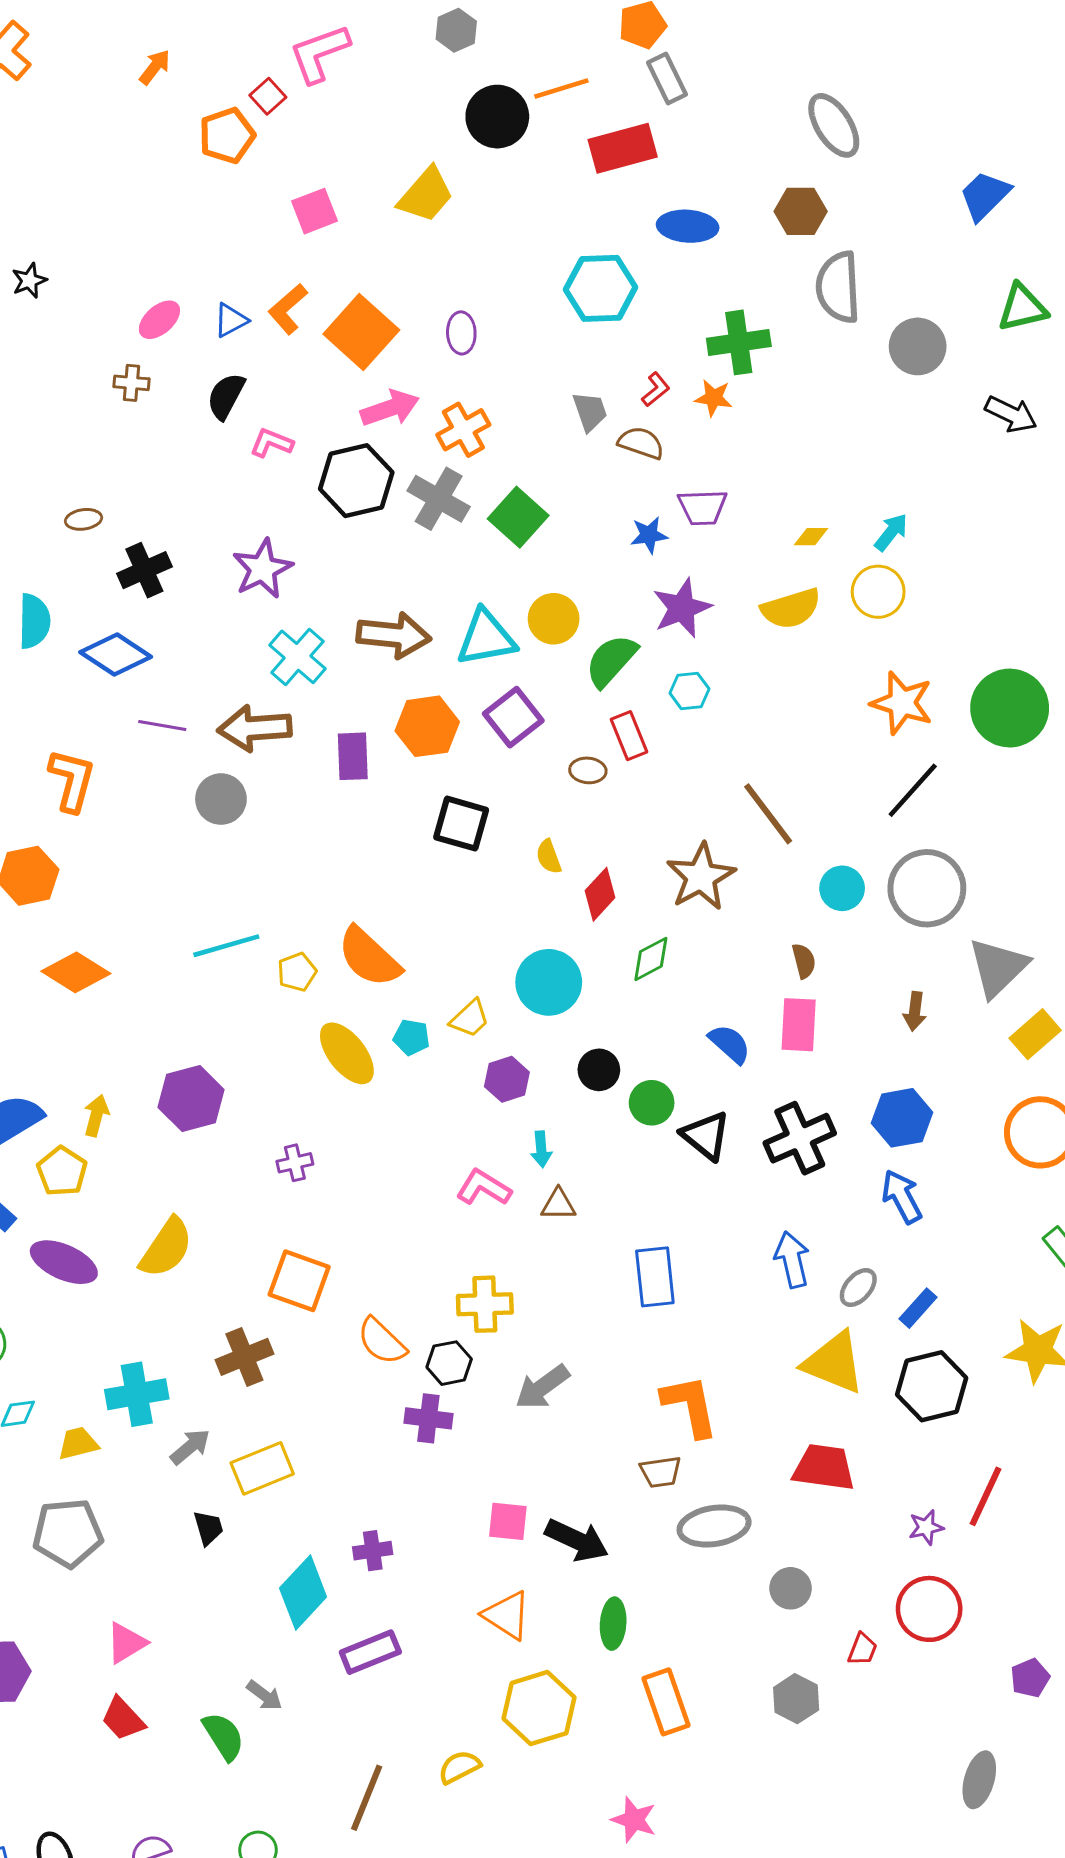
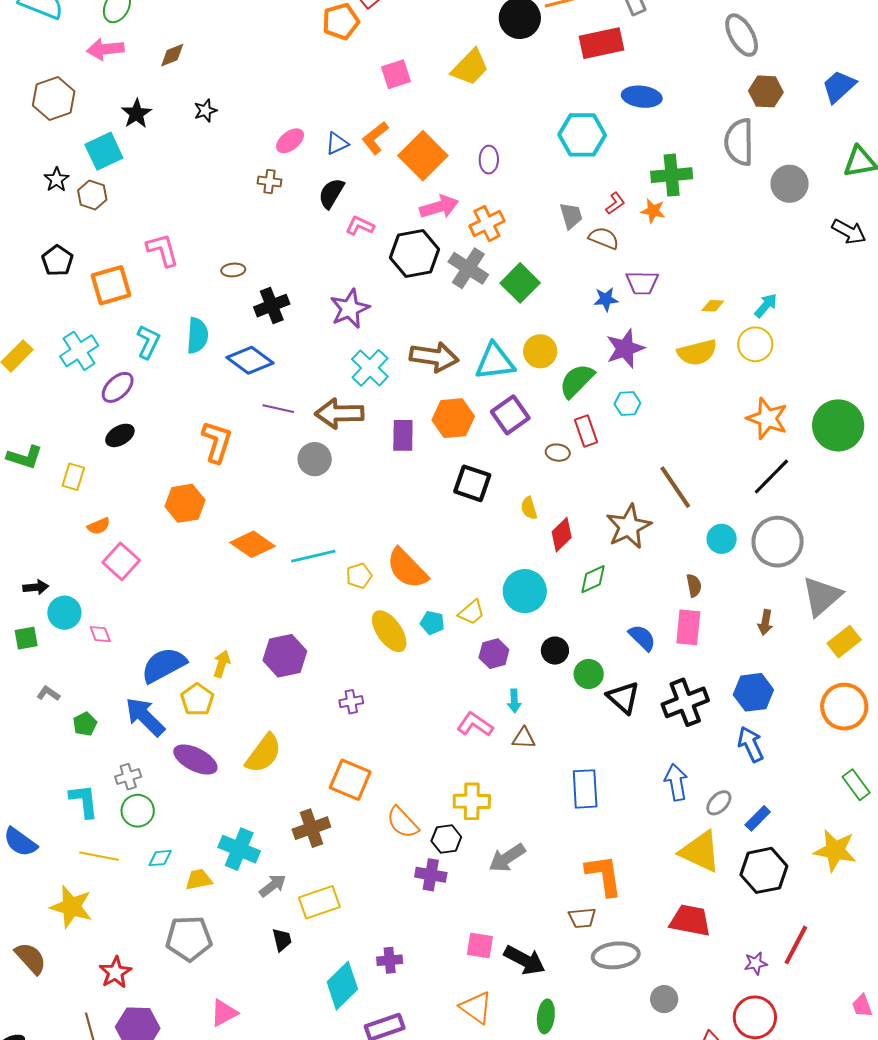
brown hexagon: (801, 211) -> (766, 91), moved
orange diamond: (76, 972) -> (252, 544), moved
cyan cross: (137, 1394) -> (239, 849), turned 30

